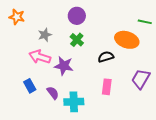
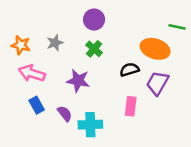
orange star: (17, 17) -> (21, 45), moved
pink arrow: (40, 57) -> (32, 73), moved
purple trapezoid: (141, 79) -> (158, 83), moved

